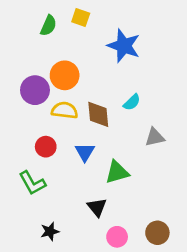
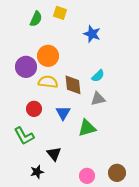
blue star: (124, 46) -> (92, 34), size x0.7
gray triangle: (155, 137) -> (98, 99), moved
black triangle: (97, 207) -> (54, 154), moved

